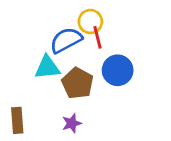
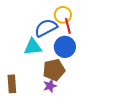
blue circle: (118, 70) -> (65, 47), moved
brown pentagon: (77, 83) -> (54, 70), moved, turned 30

